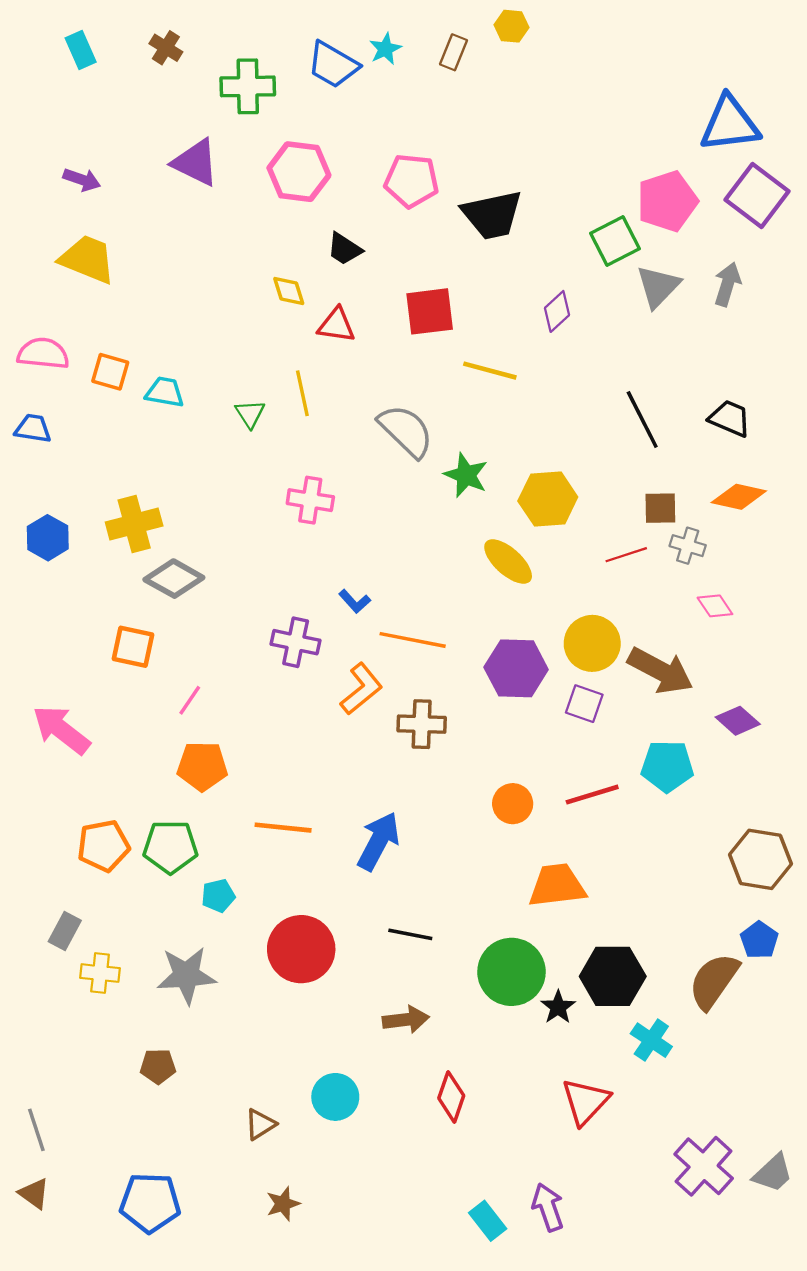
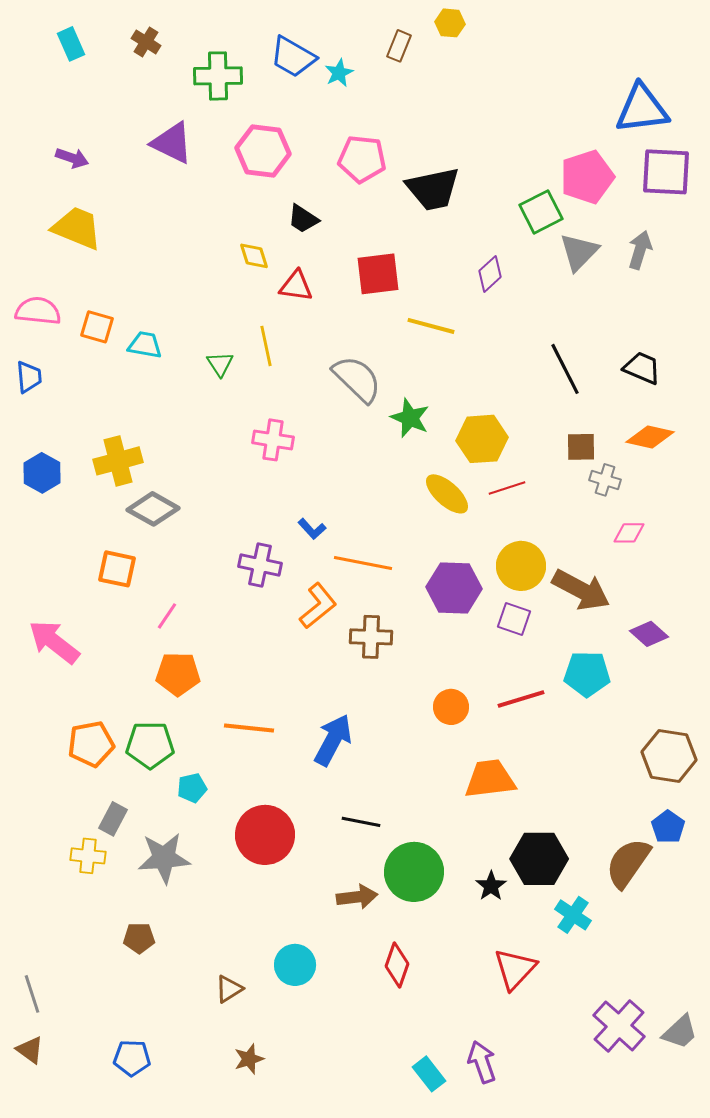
cyan star: (385, 49) -> (339, 73), moved
purple square: (757, 196) -> (666, 172), turned -34
blue trapezoid: (33, 429) -> (29, 377), turned 76
red line: (626, 555) -> (507, 488), moved
pink diamond: (715, 606) -> (629, 533), turned -56
gray rectangle: (65, 931) -> (113, 819), moved
green circle: (511, 972) -> (414, 872), moved
blue pentagon: (150, 1203) -> (132, 1058), size x0.7

